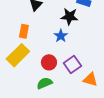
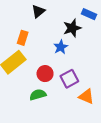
black star: (69, 17) -> (72, 28), turned -30

